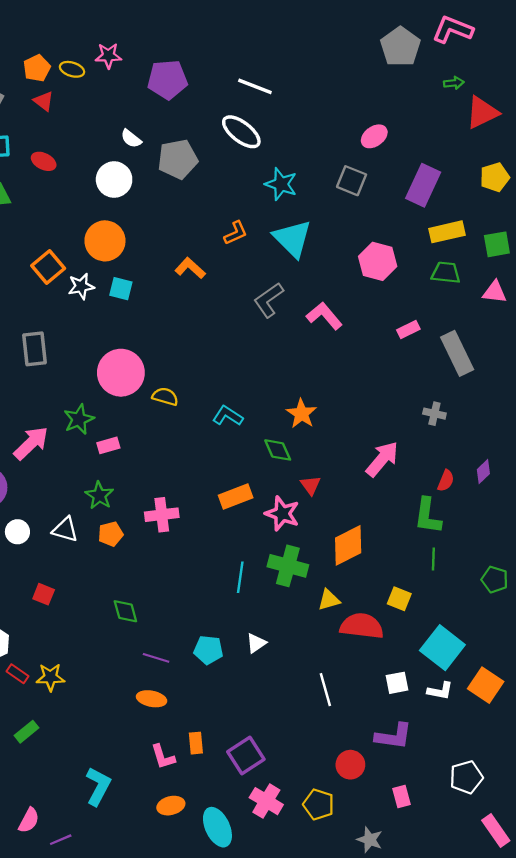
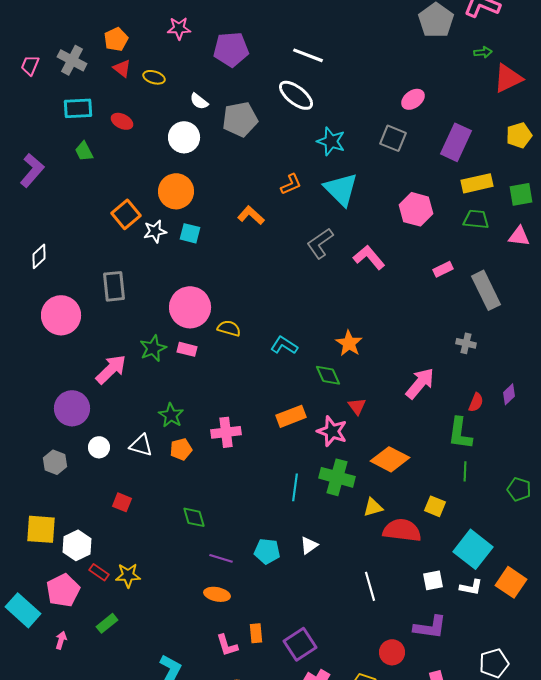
yellow ellipse: (72, 69) -> (154, 77), moved
pink rectangle: (108, 445) -> (187, 349), moved, turned 30
orange diamond: (348, 545) -> (390, 459), turned 54

